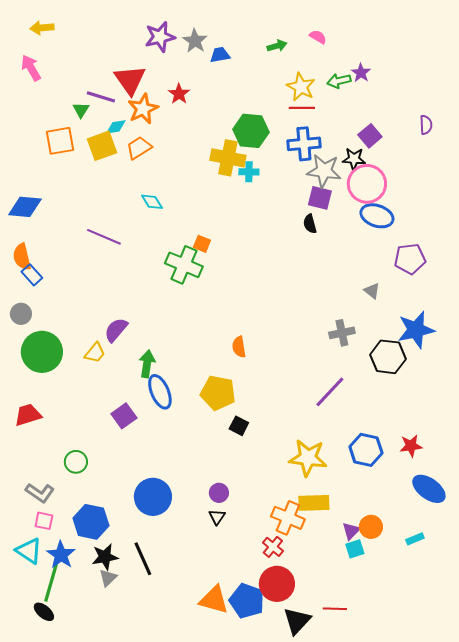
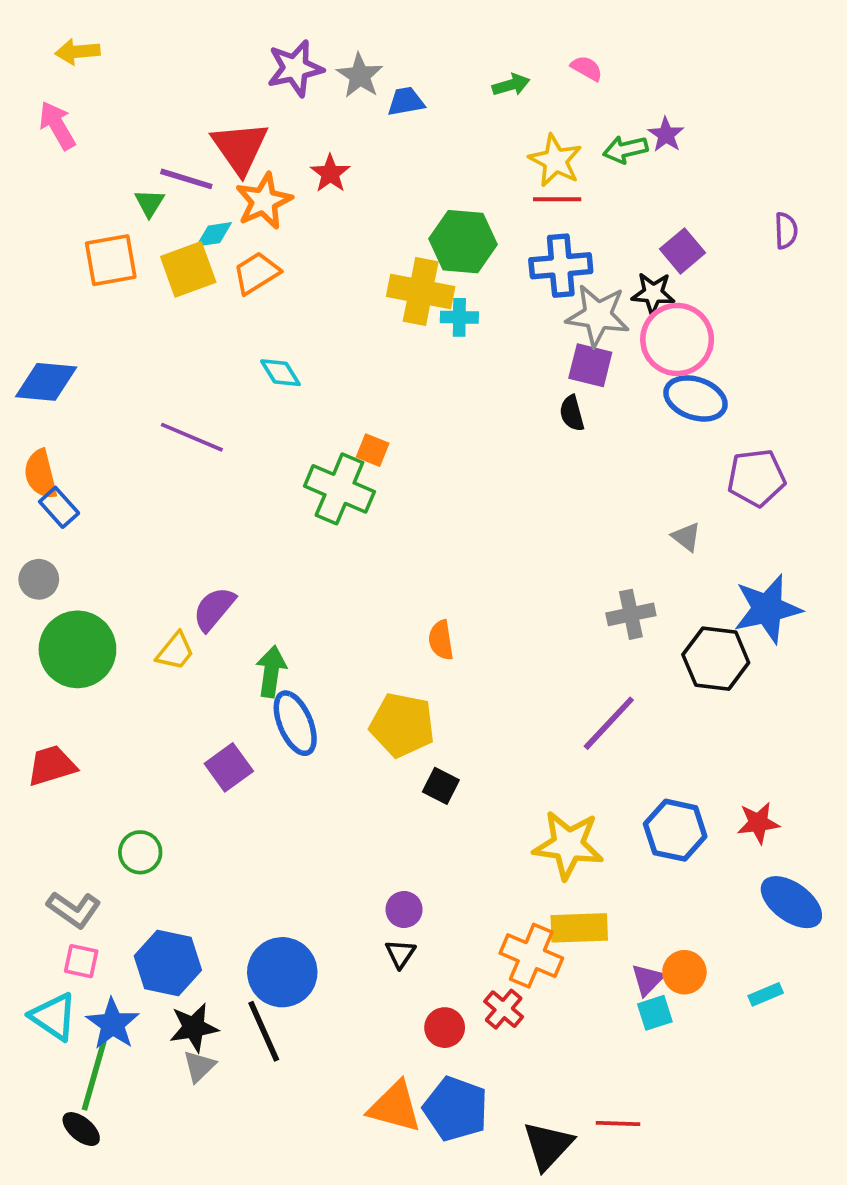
blue circle: (153, 497) -> (282, 972), moved
red circle: (277, 584) -> (445, 1028), moved, size x0.6

